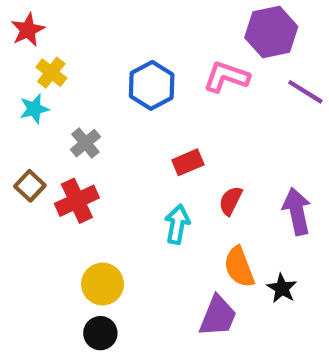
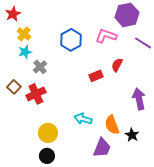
cyan star: (34, 109) -> (25, 52), moved
red rectangle: (188, 162) -> (96, 76), moved
red semicircle: (231, 201) -> (117, 65), moved
cyan arrow: (177, 224) -> (83, 119), moved, turned -84

